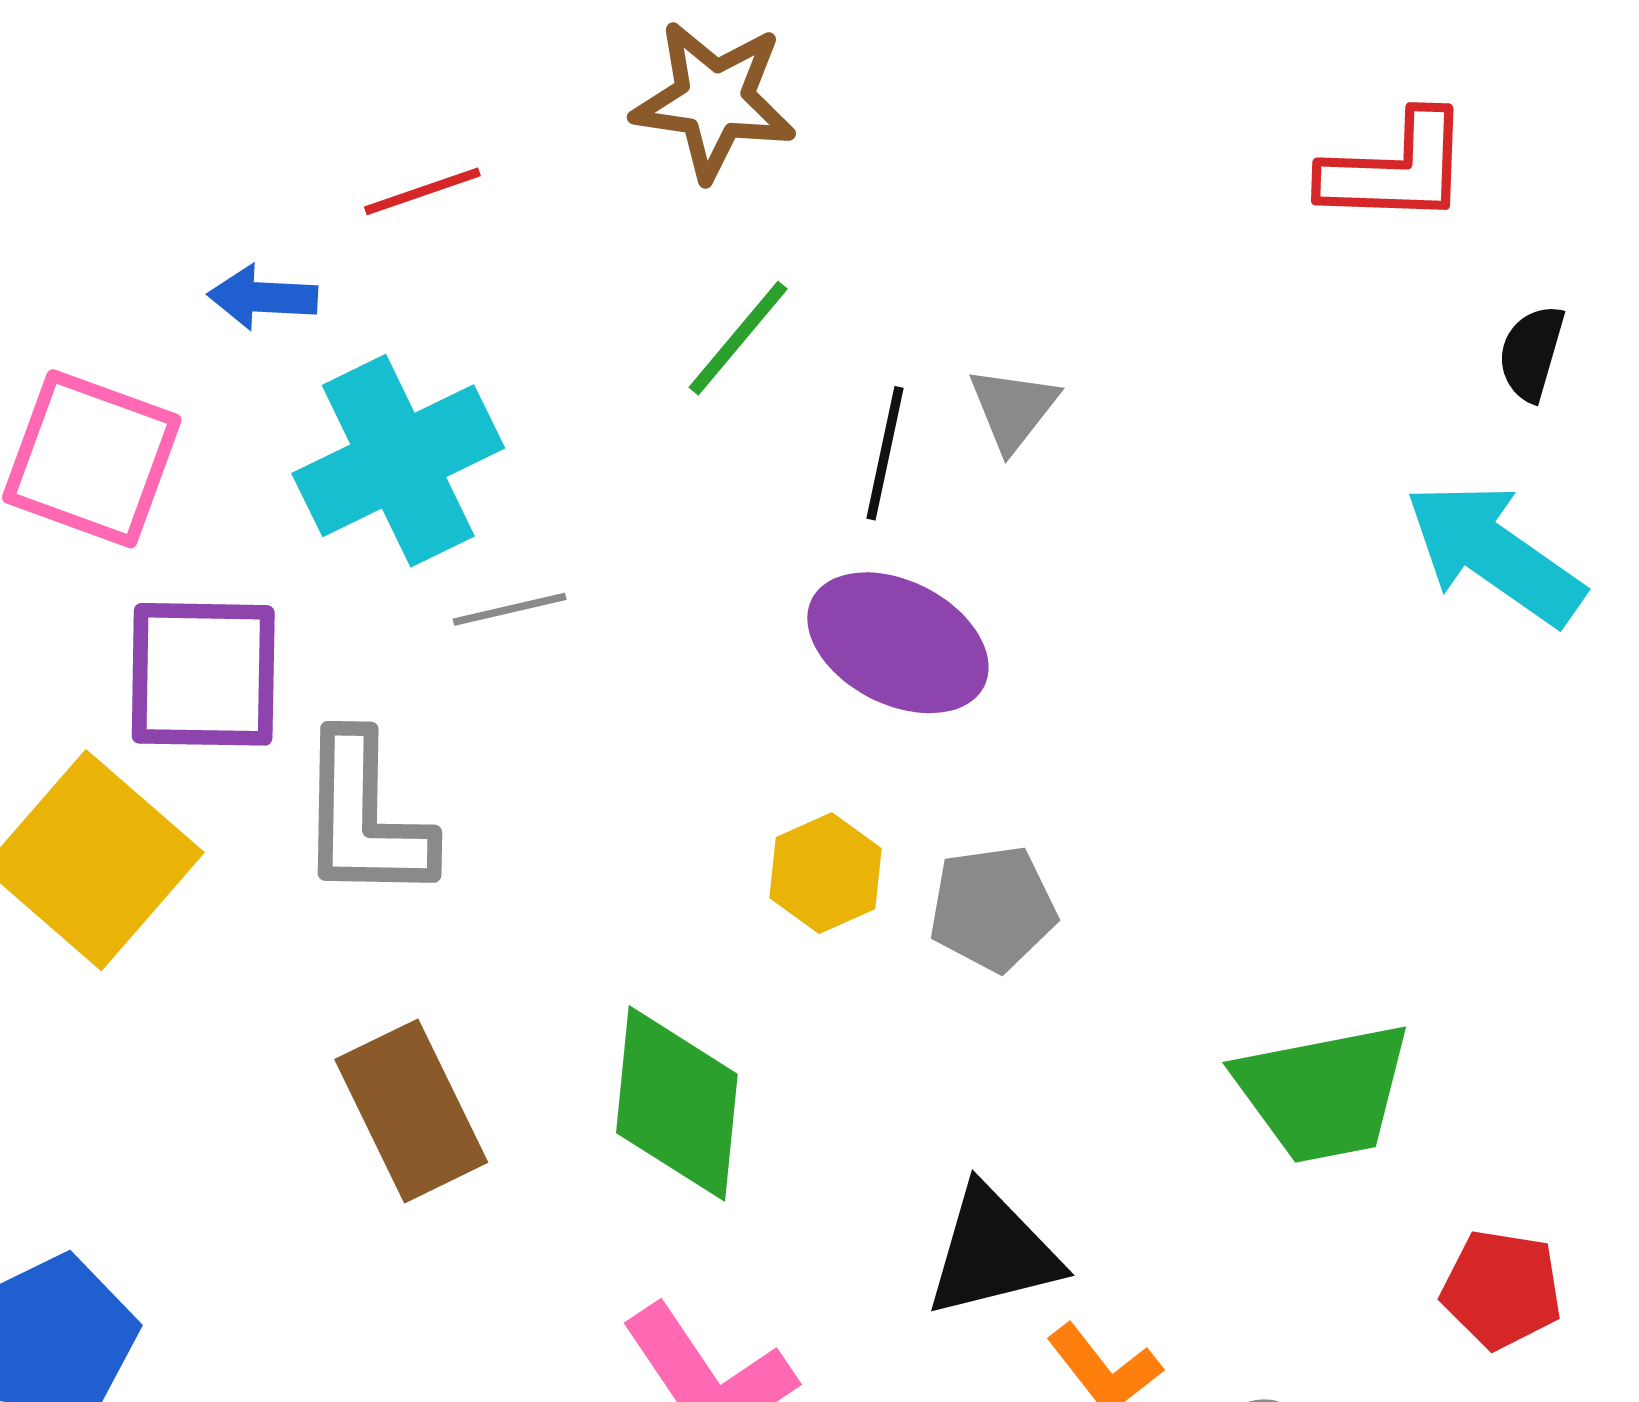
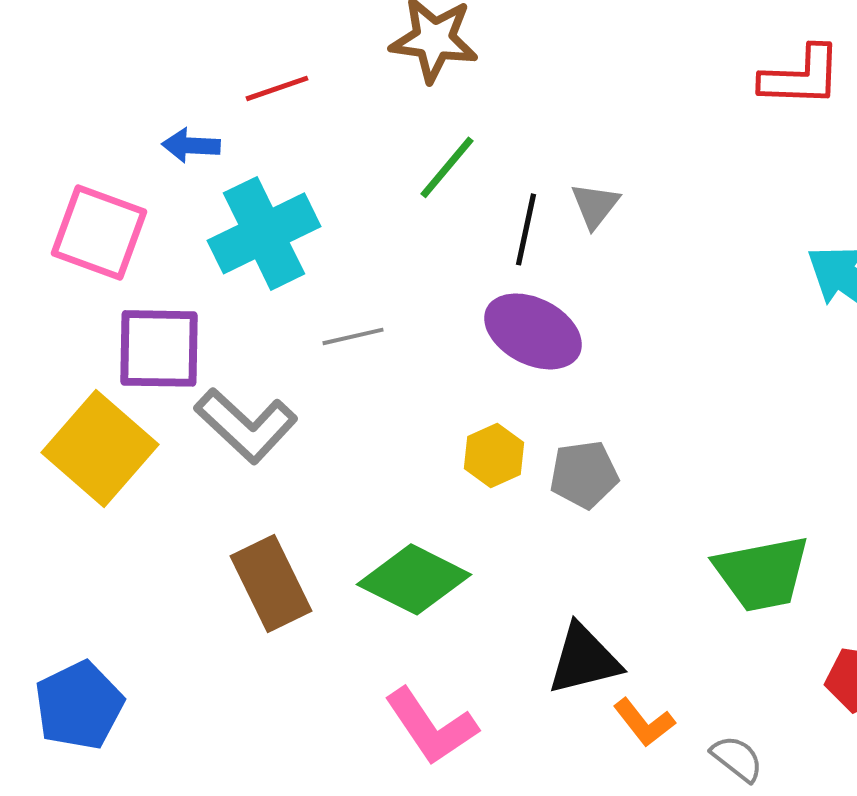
gray line: (510, 609) -> (353, 336), moved
gray L-shape: (365, 817) -> (246, 425), turned -48
green diamond: (677, 1103) -> (414, 579), turned -69

